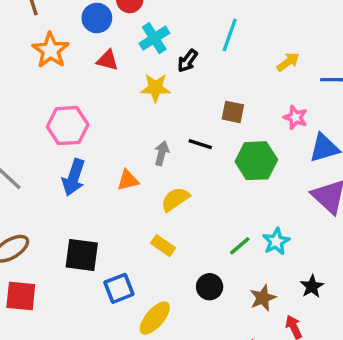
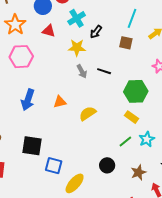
cyan line: (230, 35) -> (132, 18), moved
brown square: (233, 112) -> (126, 43), moved
pink hexagon: (68, 126) -> (21, 57), moved
black line: (200, 144) -> (104, 71), moved
gray arrow: (162, 153) -> (82, 71), moved, turned 136
yellow rectangle: (163, 246) -> (131, 117), moved
blue square: (119, 288) -> (54, 166), turned 36

